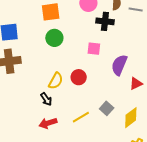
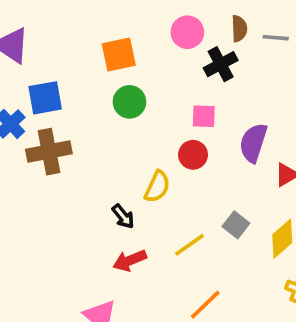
black cross: (105, 21) -> (221, 64), turned -30
red circle: (79, 77) -> (193, 155), moved
yellow semicircle: (56, 81) -> (157, 187), moved

